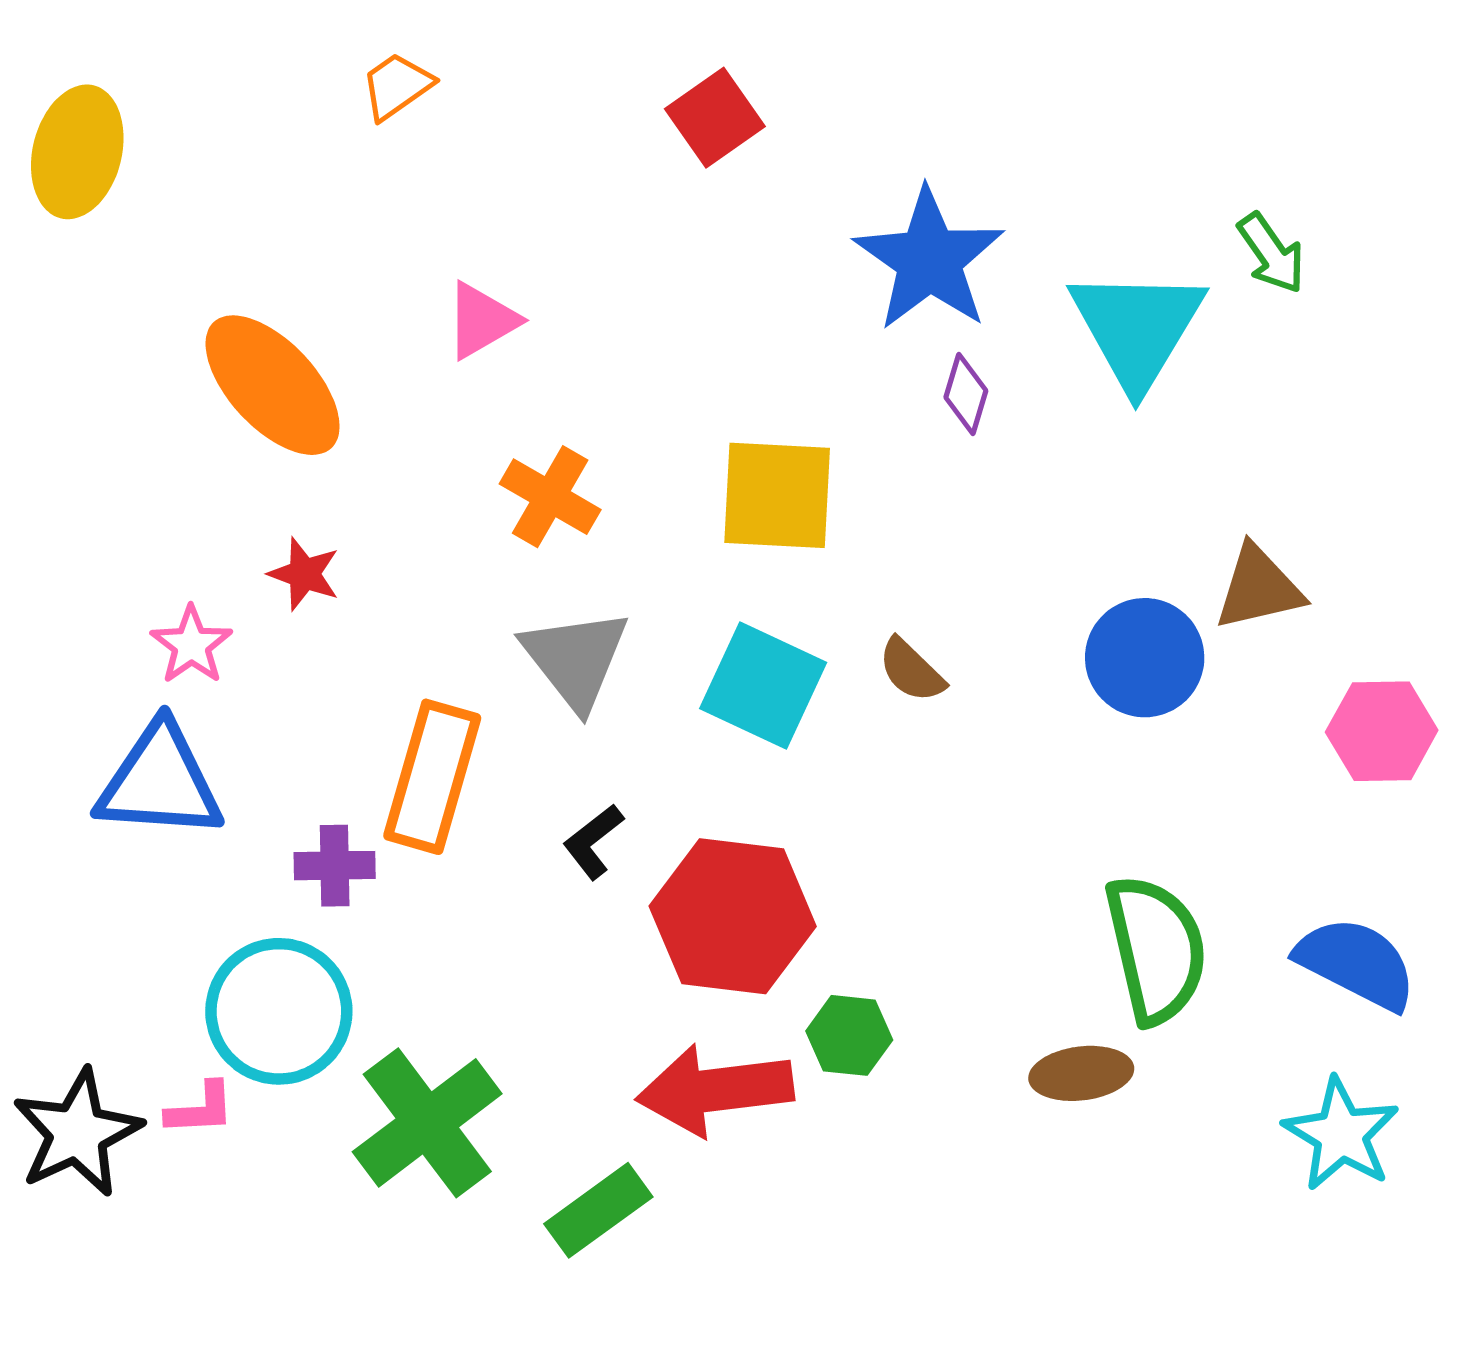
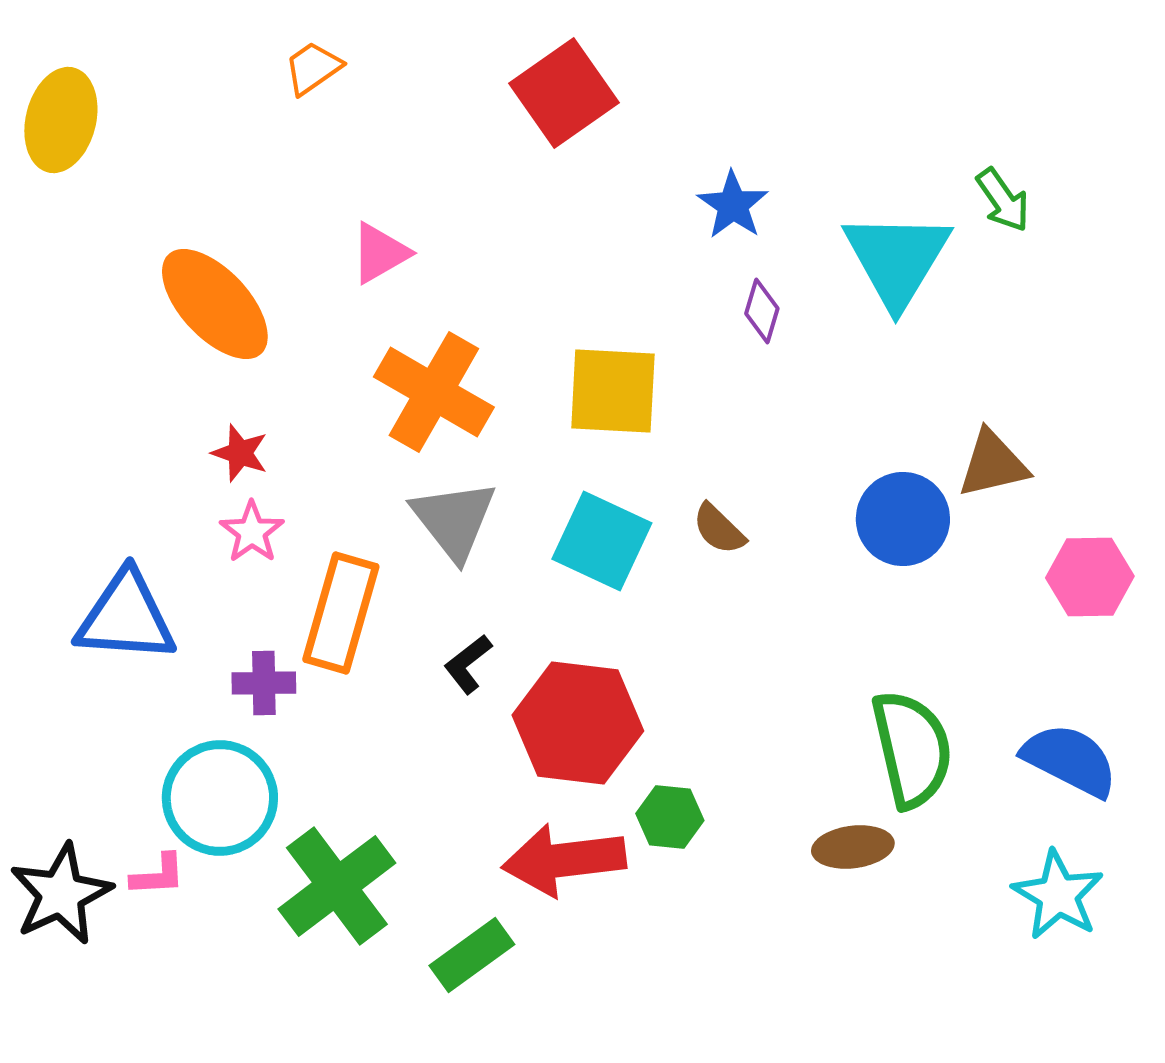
red square: (715, 118) -> (564, 93), size x1.4
blue star: (929, 260) -> (733, 205), size x0.6
orange cross: (550, 497) -> (434, 392), size x1.5
pink star: (191, 645) -> (252, 532), moved

